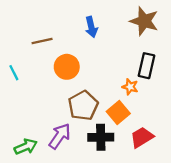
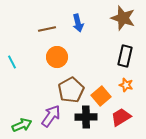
brown line: (42, 41) -> (47, 29), moved
orange star: (130, 87) -> (126, 85), moved

